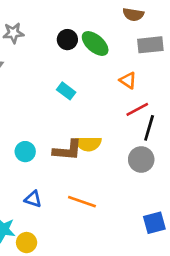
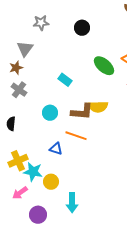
green ellipse: (95, 43) -> (104, 66), moved
cyan rectangle: (66, 91) -> (65, 80), moved
orange line: (82, 202) -> (76, 136), moved

